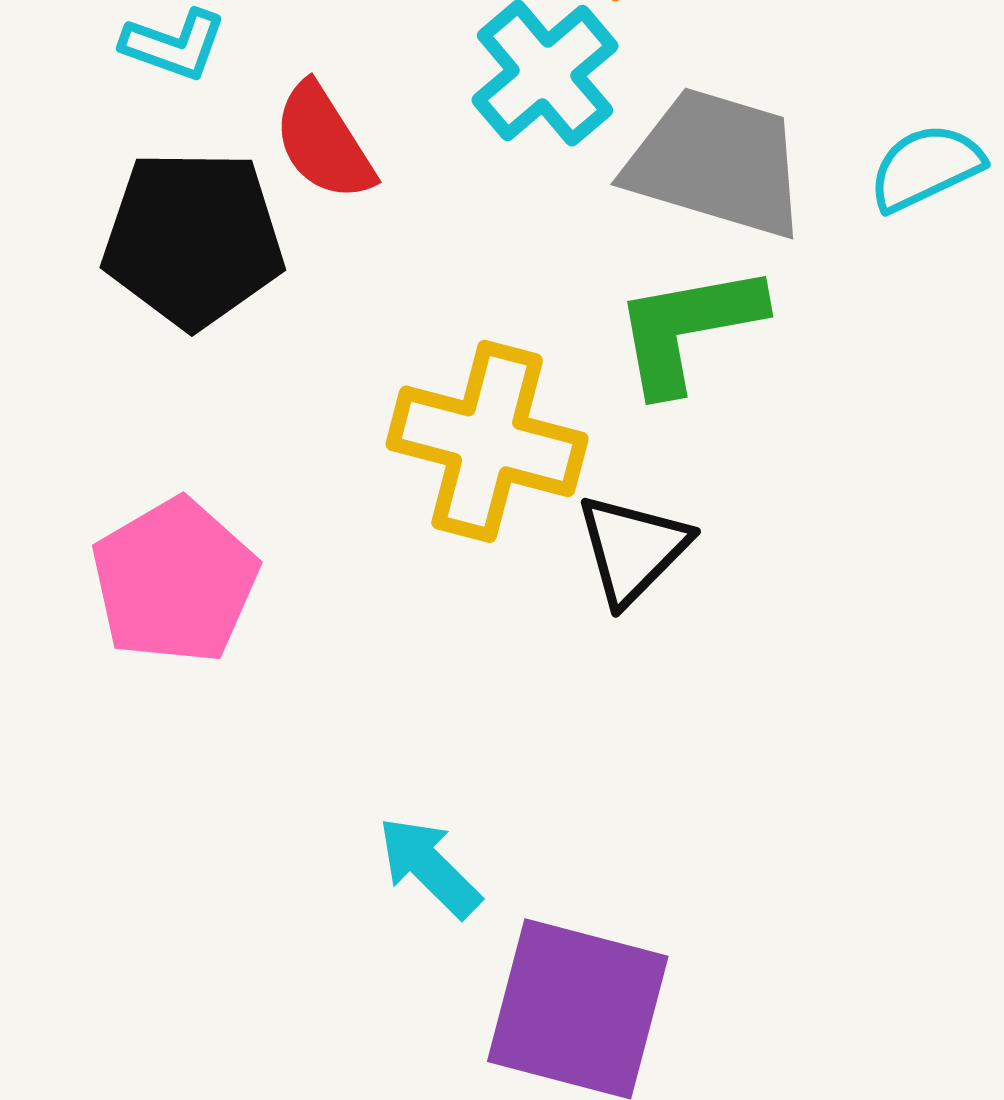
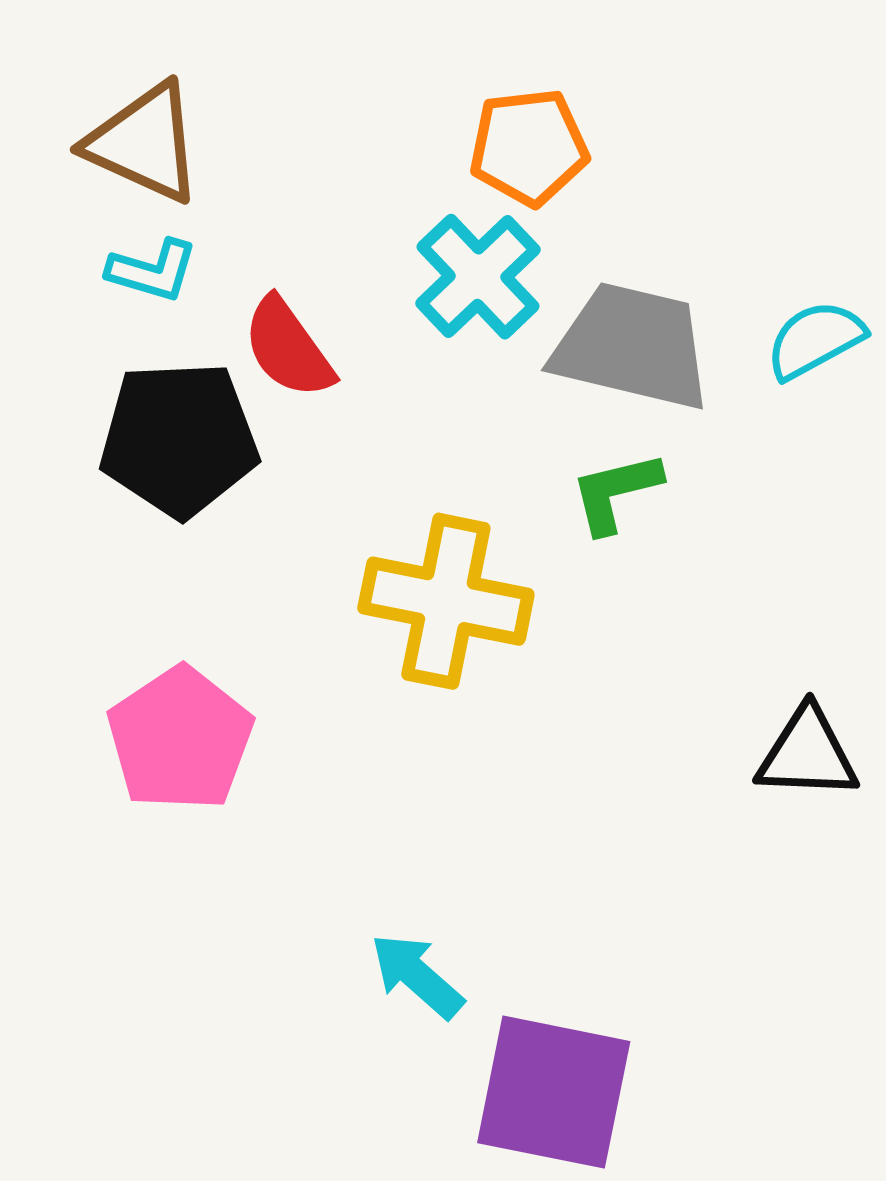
green L-shape: (688, 328) -> (616, 492), size x0.7
black triangle: (632, 549) -> (807, 754), moved, turned 51

